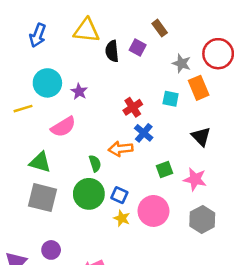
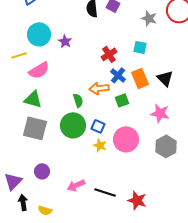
orange rectangle: (199, 88) -> (140, 78), moved
pink semicircle: (63, 127) -> (39, 70), moved
green square: (164, 169) -> (122, 100), moved

